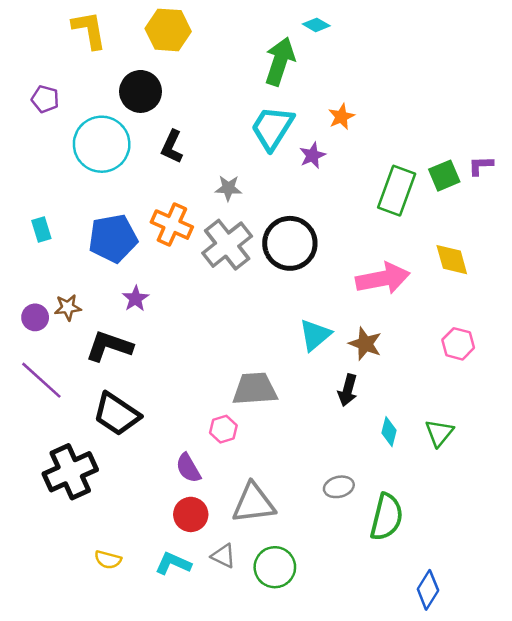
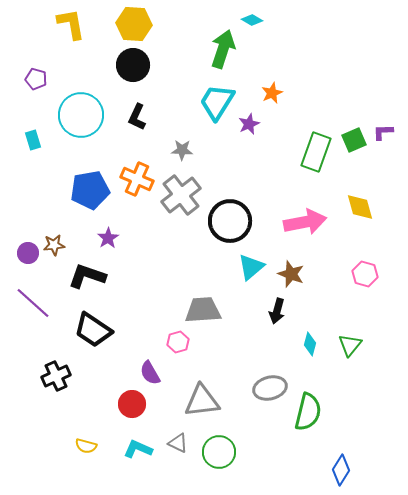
black circle: (141, 91) -> (133, 65), moved
cyan rectangle: (41, 230) -> (33, 140), moved
black circle: (290, 243) -> (230, 221), moved
black cross: (70, 472) -> (56, 376), size x0.7
gray ellipse: (339, 487) -> (270, 388), size x1.4
red circle: (191, 514) -> (132, 404), moved

